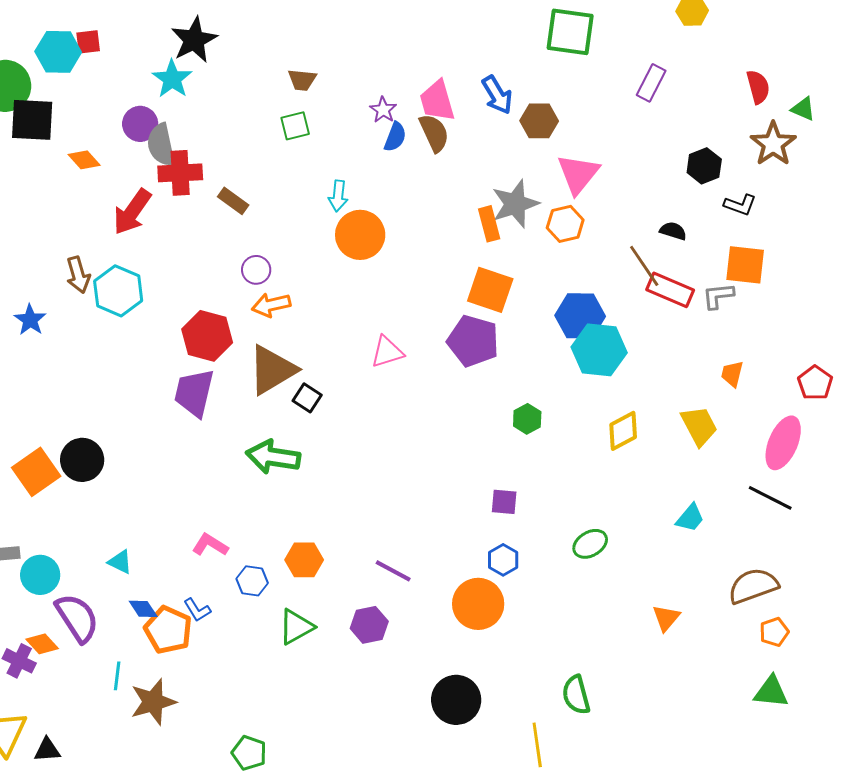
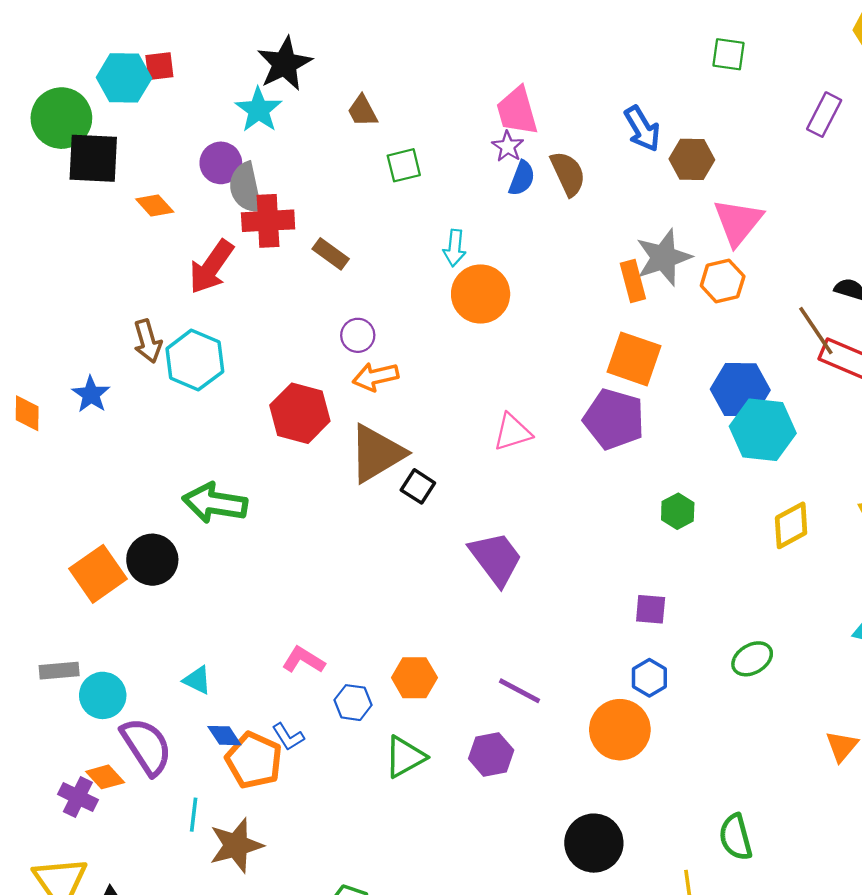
green square: (570, 32) -> (728, 54), size x0.6
brown trapezoid: (302, 80) -> (362, 111), moved, turned 56
pink trapezoid: (437, 101) -> (517, 111), moved
purple trapezoid: (194, 393) -> (496, 558), moved, turned 130
green arrow: (273, 457) -> (215, 503), moved

